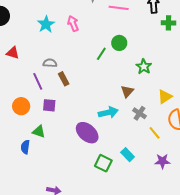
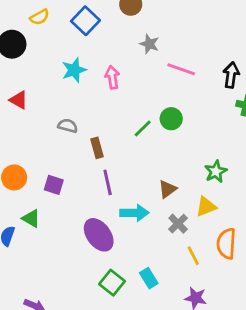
green star: (144, 67) -> (216, 172), moved
brown rectangle: (64, 79) -> (97, 148), moved
purple line: (38, 81) -> (108, 182), moved
yellow triangle: (165, 97) -> (206, 207), moved

